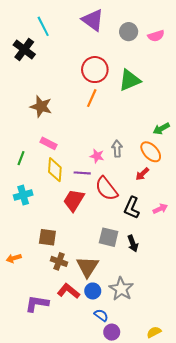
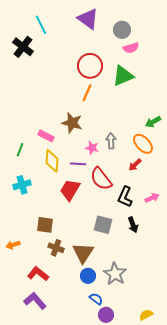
pink semicircle: (156, 36) -> (131, 48), moved
brown star: (41, 106) -> (72, 123), moved
black arrow: (133, 244) -> (133, 225), moved
red L-shape: (68, 291) -> (38, 274), moved
purple L-shape: (37, 304) -> (35, 301), moved, turned 40

